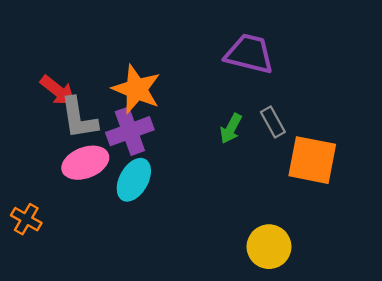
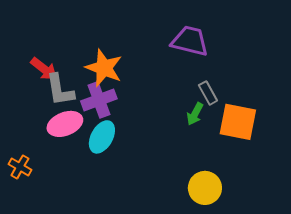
green arrow: (231, 129) -> (195, 114), moved

